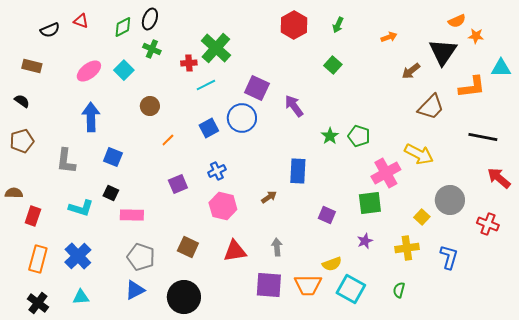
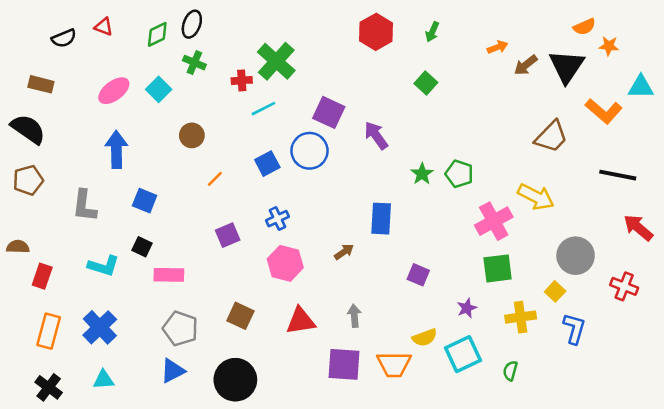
brown arrow: (411, 71) -> (526, 65), moved
orange L-shape: (472, 87) -> (604, 111), turned 48
black semicircle: (22, 101) -> (28, 129), size x1.8
green square: (370, 203) -> (498, 268), moved
yellow square: (422, 217) -> (555, 291), moved
cyan square: (351, 289) -> (463, 354), moved, turned 36

